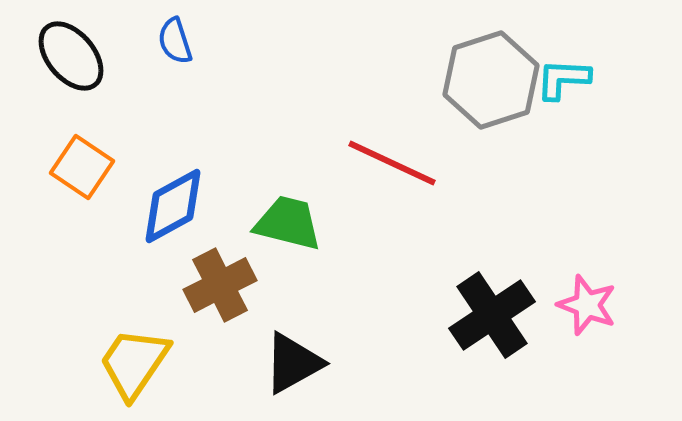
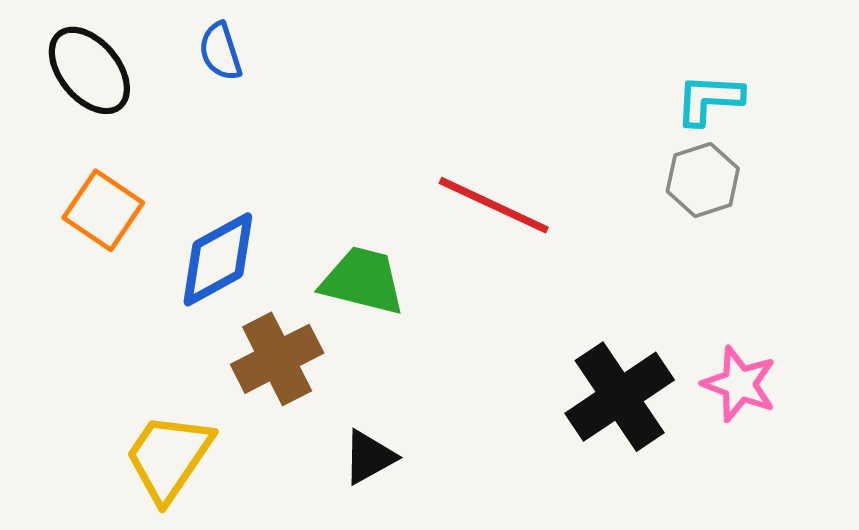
gray hexagon: (491, 80) -> (703, 180), moved, size x0.6
black triangle: (293, 363) -> (369, 457), size x0.7

